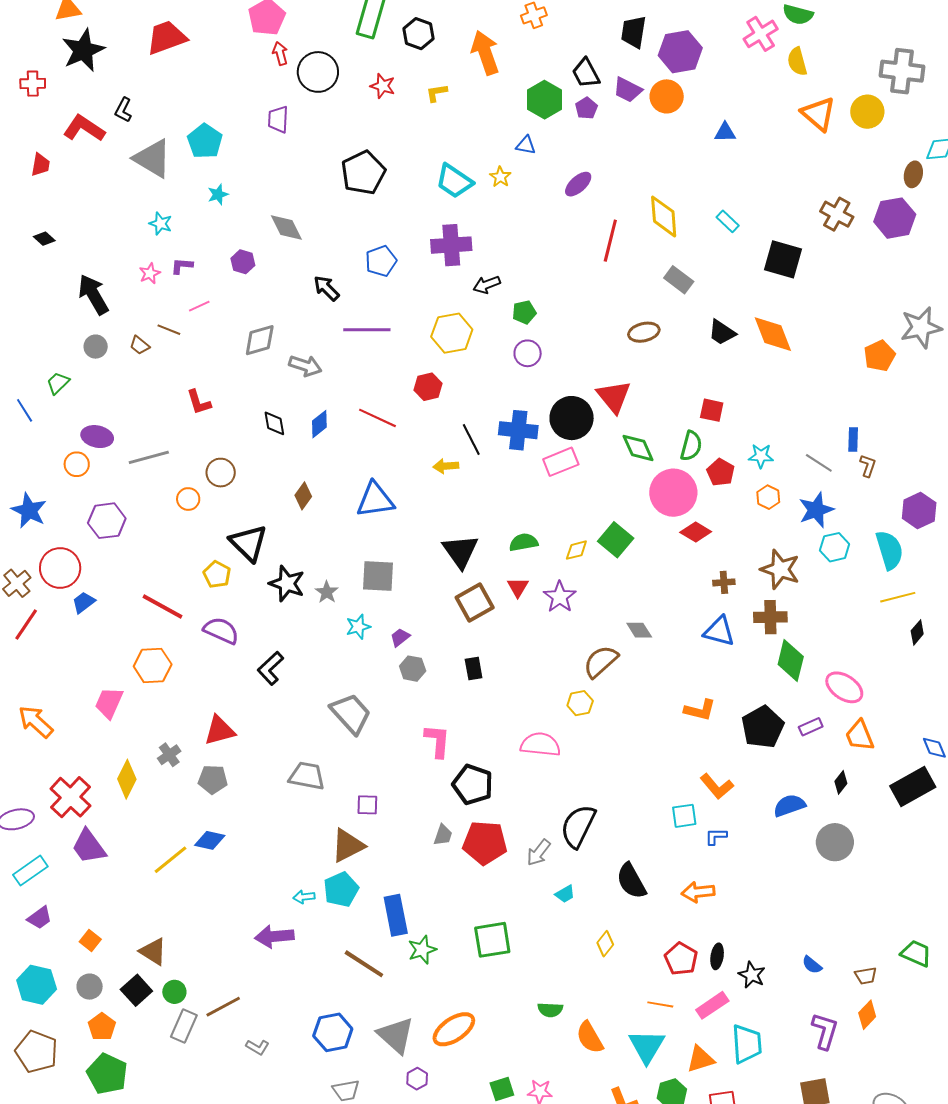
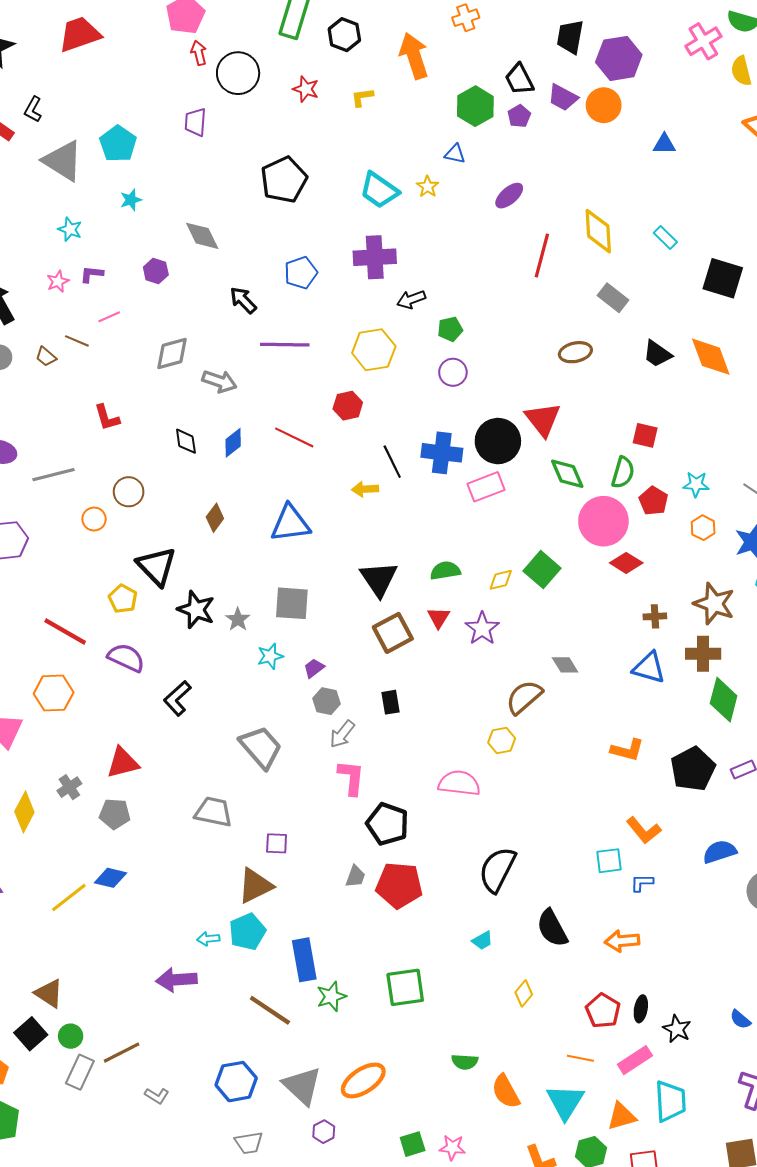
gray arrow: (539, 853) -> (342, 734), moved

